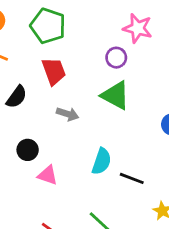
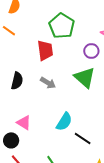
green pentagon: (48, 26) -> (62, 26), moved
black semicircle: (17, 97) -> (17, 81), moved, turned -36
black circle: (28, 150) -> (11, 140), moved

